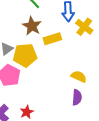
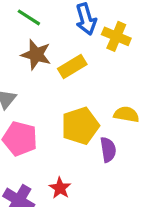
yellow pentagon: (25, 55) -> (80, 126), moved
purple semicircle: (77, 97) -> (108, 150), moved

